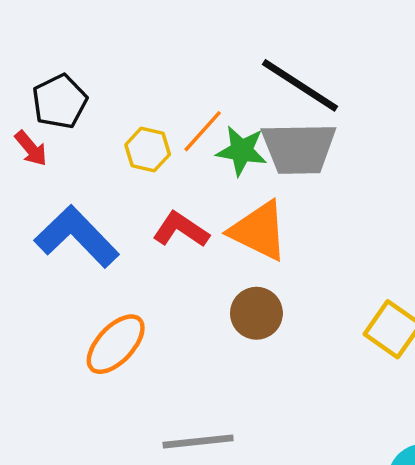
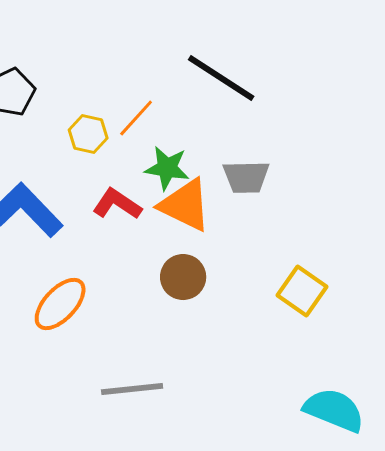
gray trapezoid: (299, 148) -> (246, 177), moved, size x0.7
green star: (242, 151) -> (167, 168), moved

